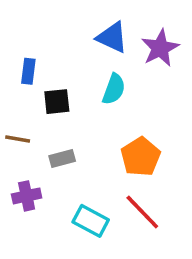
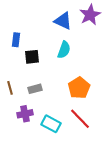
purple star: (160, 48) -> (90, 15), moved
brown line: (18, 139) -> (10, 88), moved, turned 64
purple cross: (27, 196) -> (25, 114), moved

